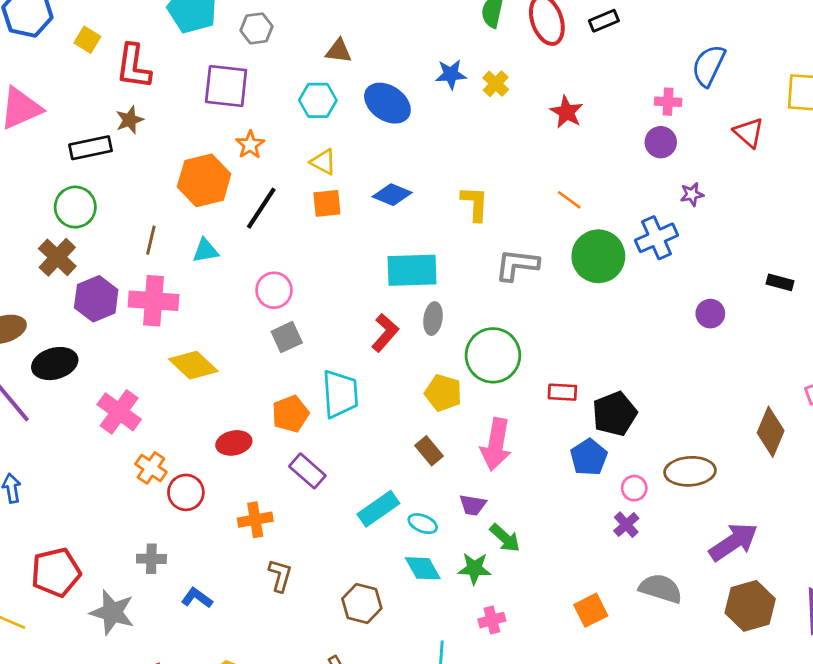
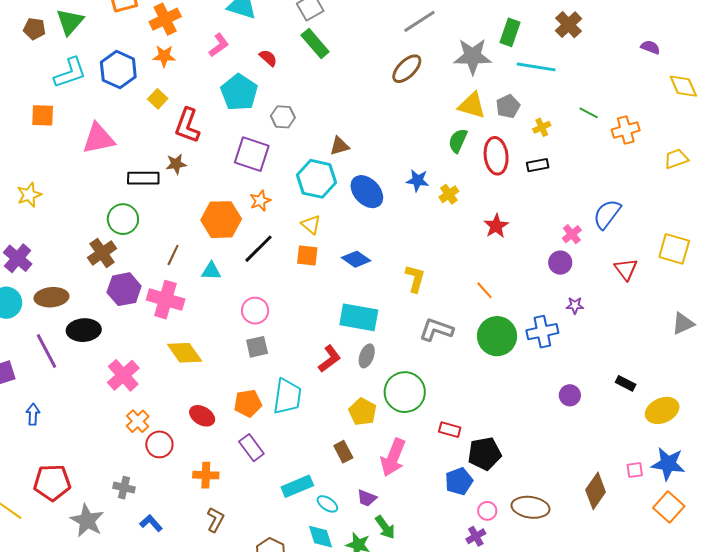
brown triangle: (339, 51) -> (339, 146), turned -35
cyan hexagon: (318, 100) -> (317, 179), size x1.4
pink cross: (668, 102) -> (572, 234), turned 36
red ellipse: (234, 443) -> (202, 416), turned 30

